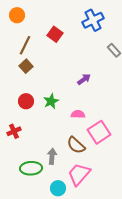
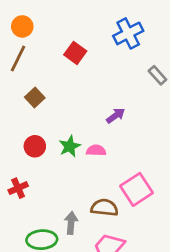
brown line: (25, 45) -> (18, 59), moved
pink semicircle: (78, 114) -> (96, 150), moved
brown semicircle: (76, 145) -> (104, 208), turned 144

